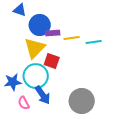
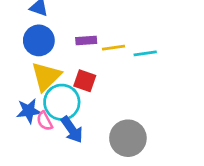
blue circle: (40, 25) -> (39, 40), moved
yellow triangle: (35, 48) -> (46, 76), moved
pink semicircle: (24, 103) -> (45, 121), moved

